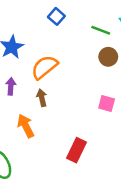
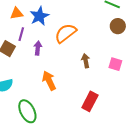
brown arrow: (42, 98) -> (86, 61), moved

